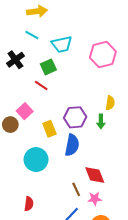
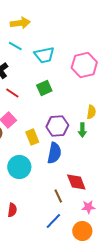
green square: (48, 67) -> (44, 88), moved
red line: (41, 85) -> (12, 93), moved
pink star: (95, 199) -> (88, 207), moved

